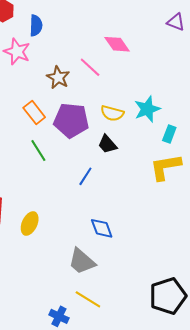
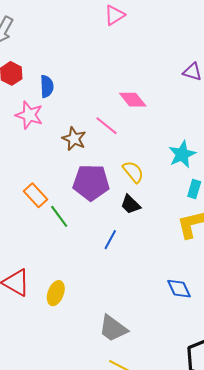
cyan star: (147, 109) -> (182, 154), moved
orange rectangle: (34, 113) -> (35, 195), moved
yellow semicircle: (112, 113) -> (133, 172), turned -140
blue diamond: (102, 228) -> (179, 289), moved

